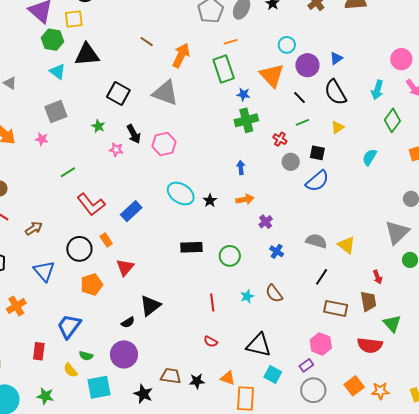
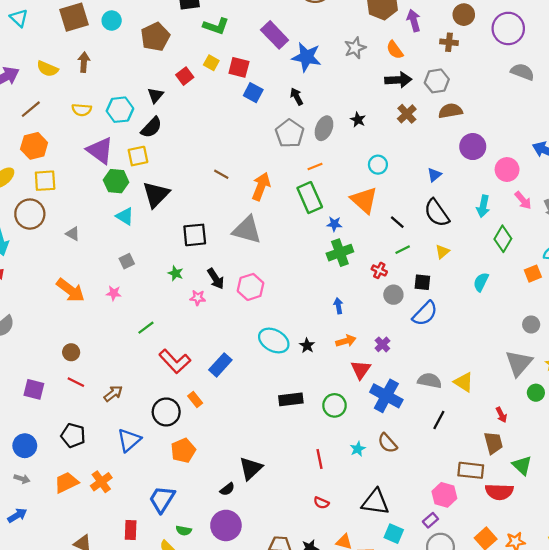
black triangle: (87, 55) -> (156, 194), turned -36
purple circle: (307, 65) -> (473, 147), moved
black square: (118, 94) -> (195, 235), turned -30
gray square: (56, 112) -> (127, 261), size x0.6
purple cross: (266, 222) -> (382, 344), moved
blue cross: (277, 251) -> (386, 396), size x2.0
red triangle: (125, 267) -> (361, 370), moved
blue triangle: (44, 271) -> (129, 440), turned 35
brown rectangle: (336, 308) -> (471, 470), moved

